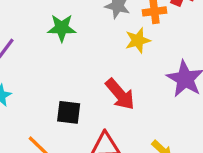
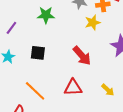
black square: (69, 112) -> (38, 53), moved

